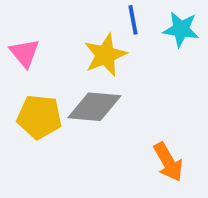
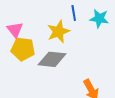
yellow pentagon: (39, 117) -> (23, 49), moved

